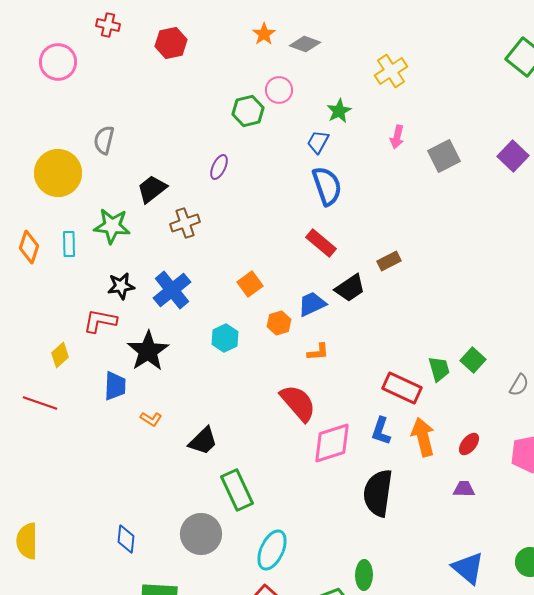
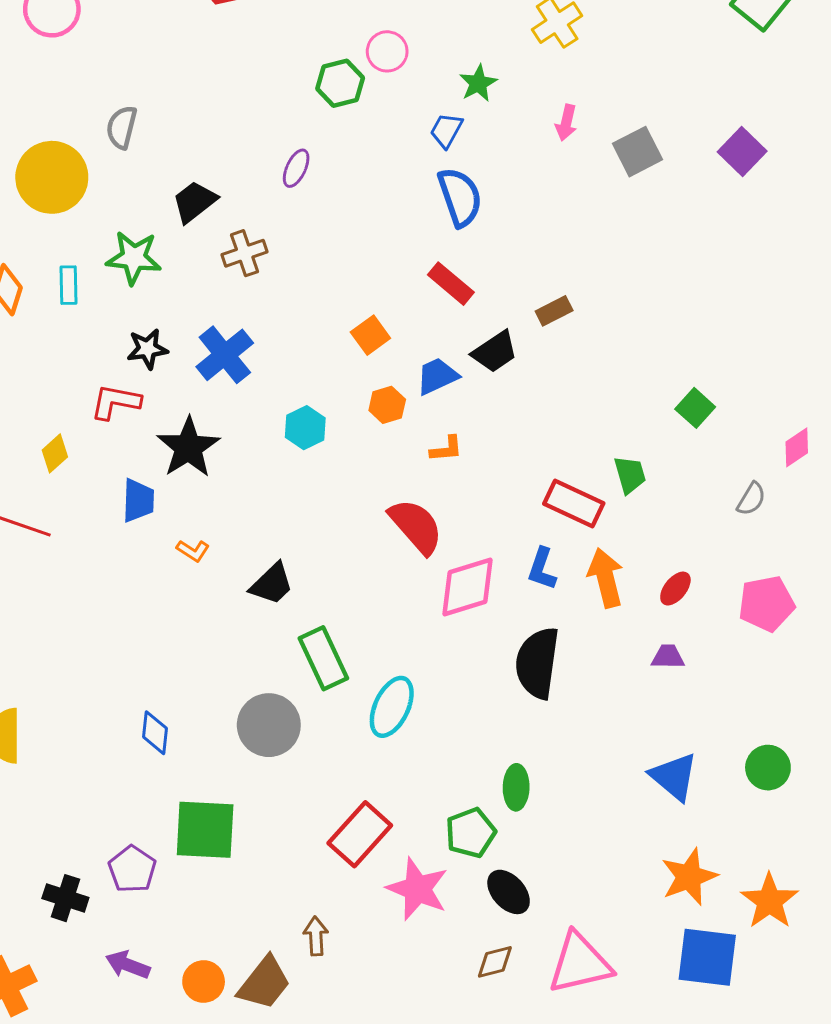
orange square: (250, 284) -> (370, 335), moved
green square: (473, 360) -> (695, 408), moved
cyan ellipse: (272, 550) -> (392, 707), moved

